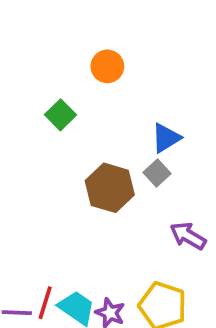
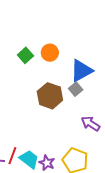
orange circle: (107, 66) -> (50, 53), moved
blue triangle: (166, 138) -> (81, 71), size x1.4

